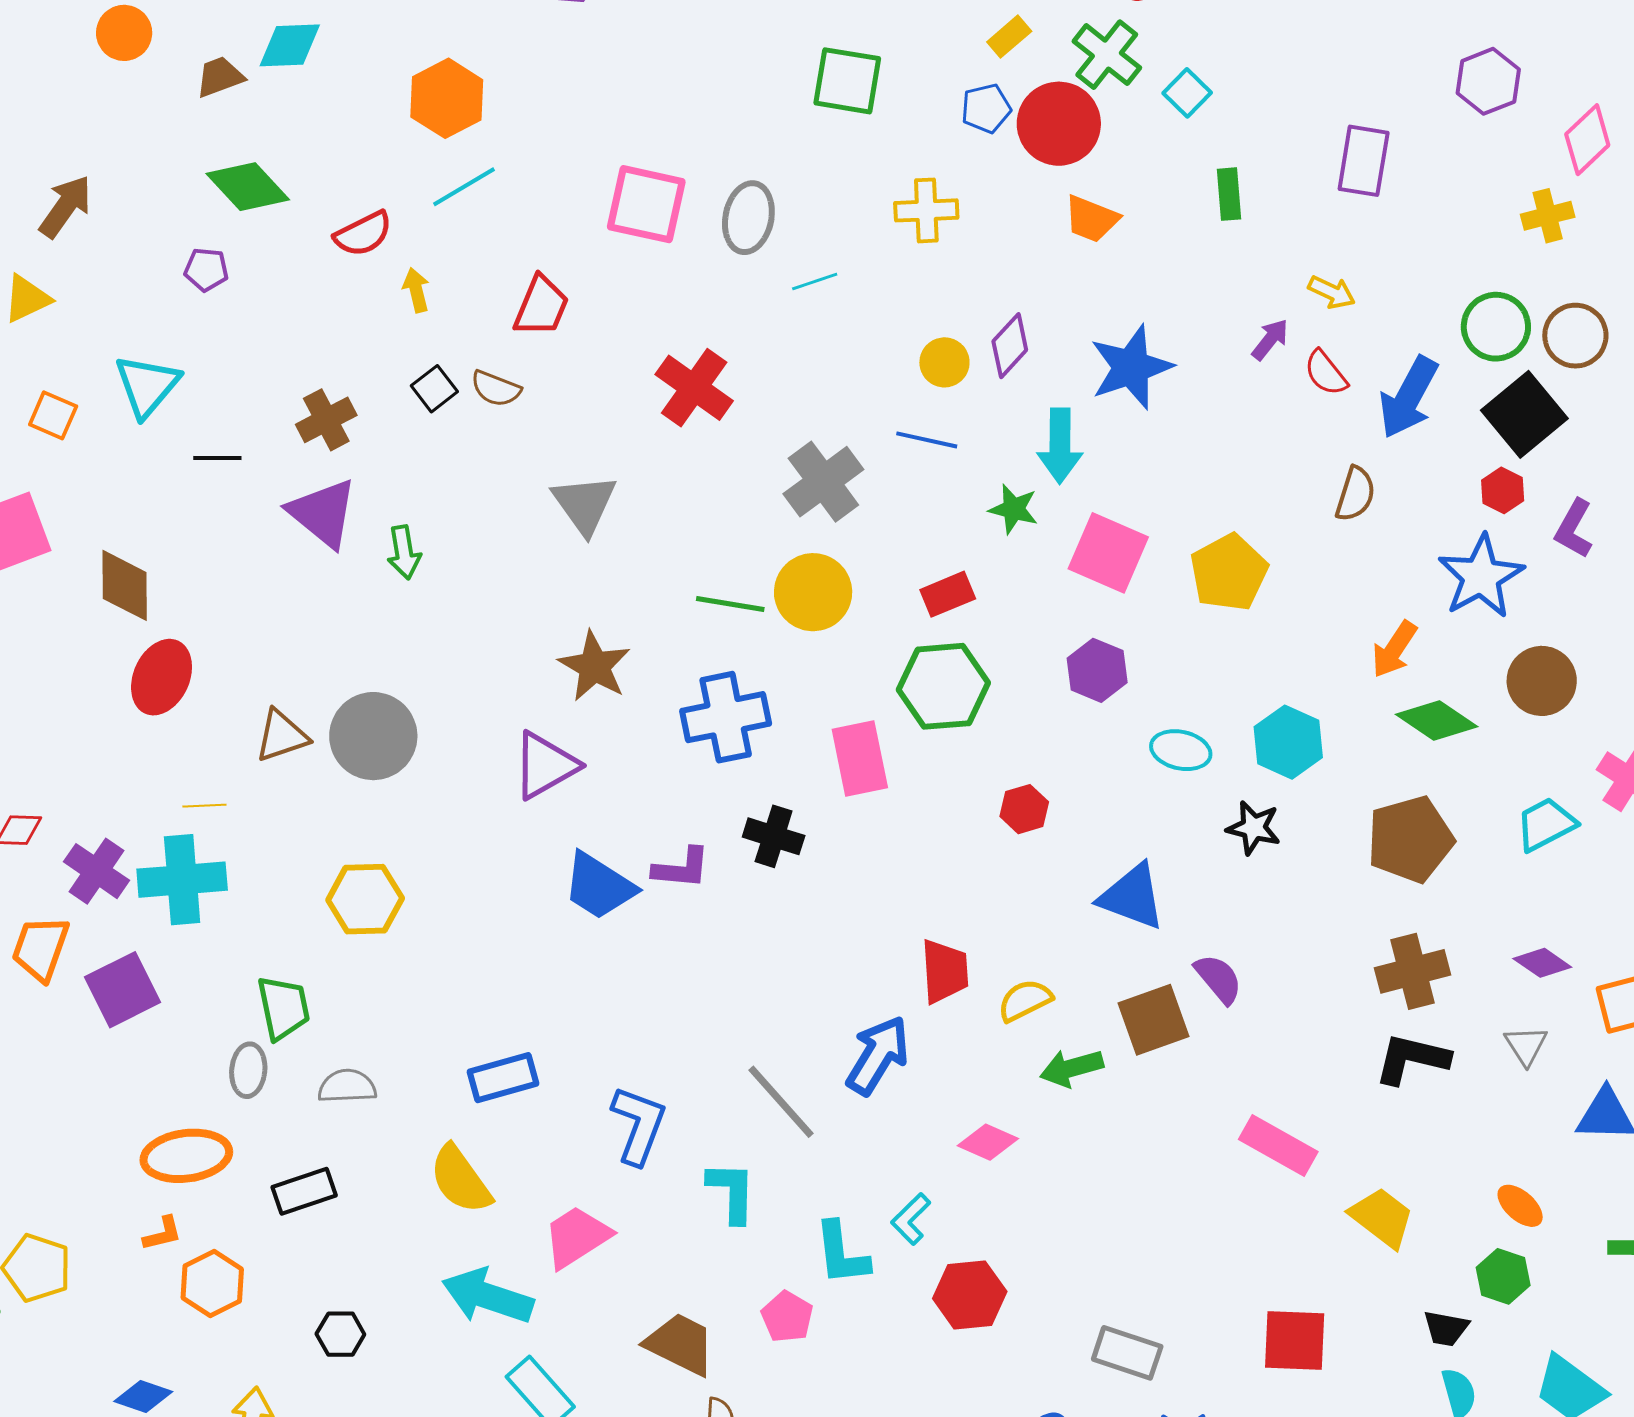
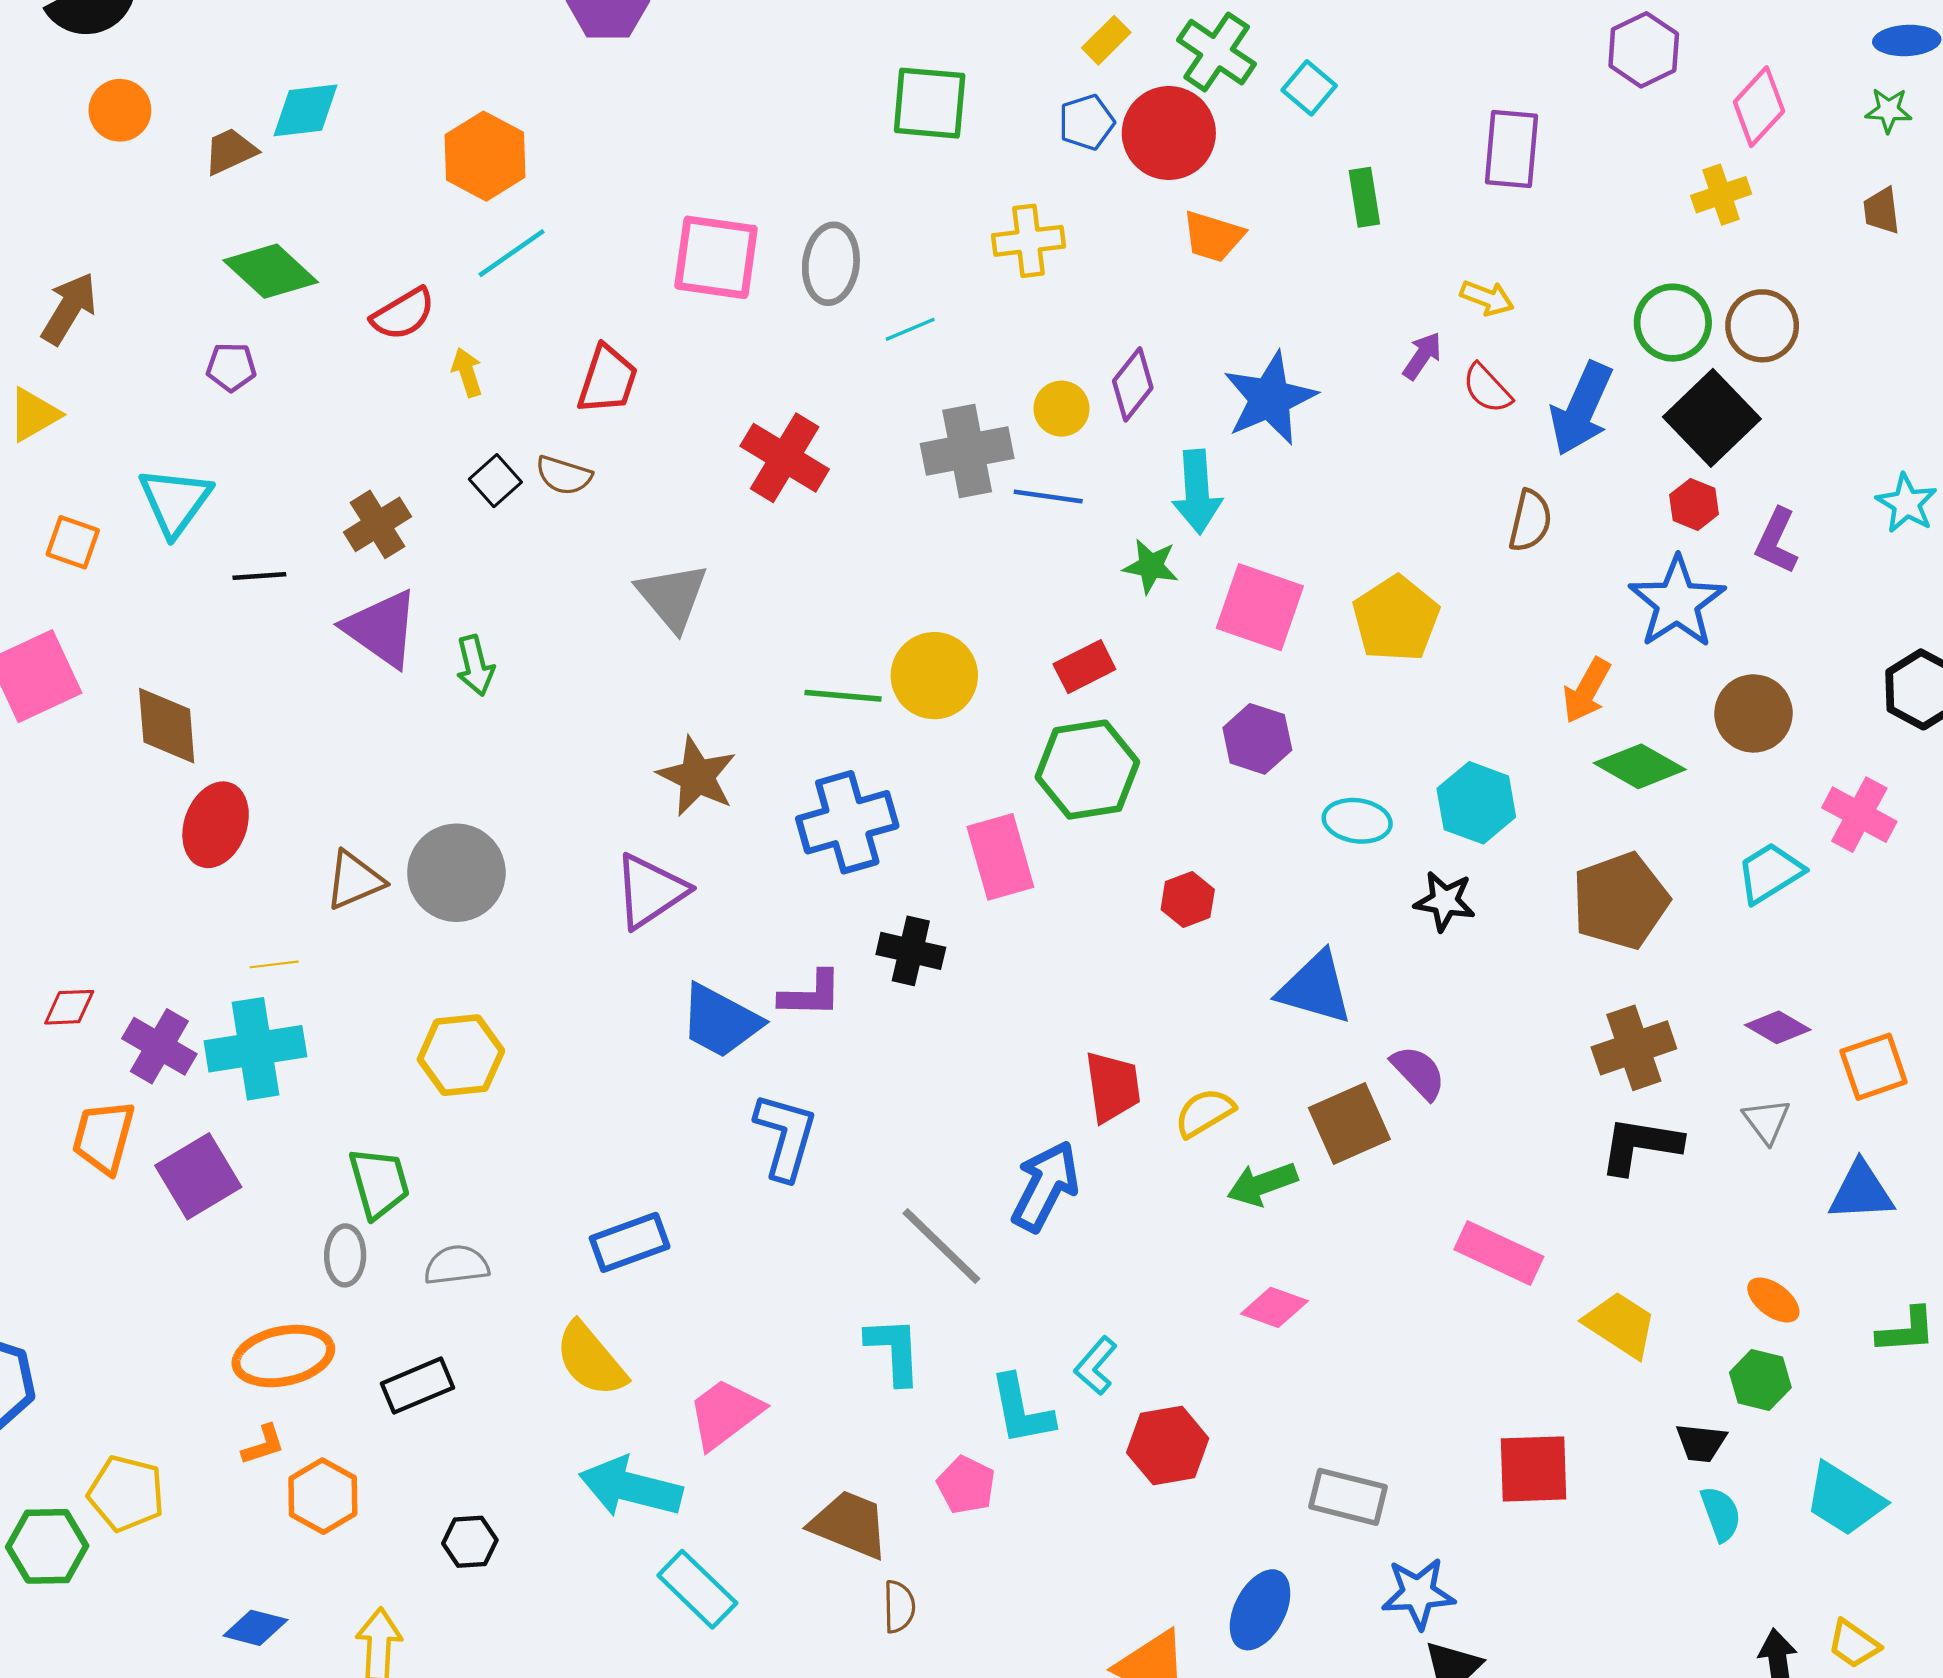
gray cross: (823, 482) -> (967, 451), moved, turned 30
blue L-shape: (639, 1125) -> (785, 1136), moved
pink diamond: (988, 1142) -> (1274, 1307), moved

